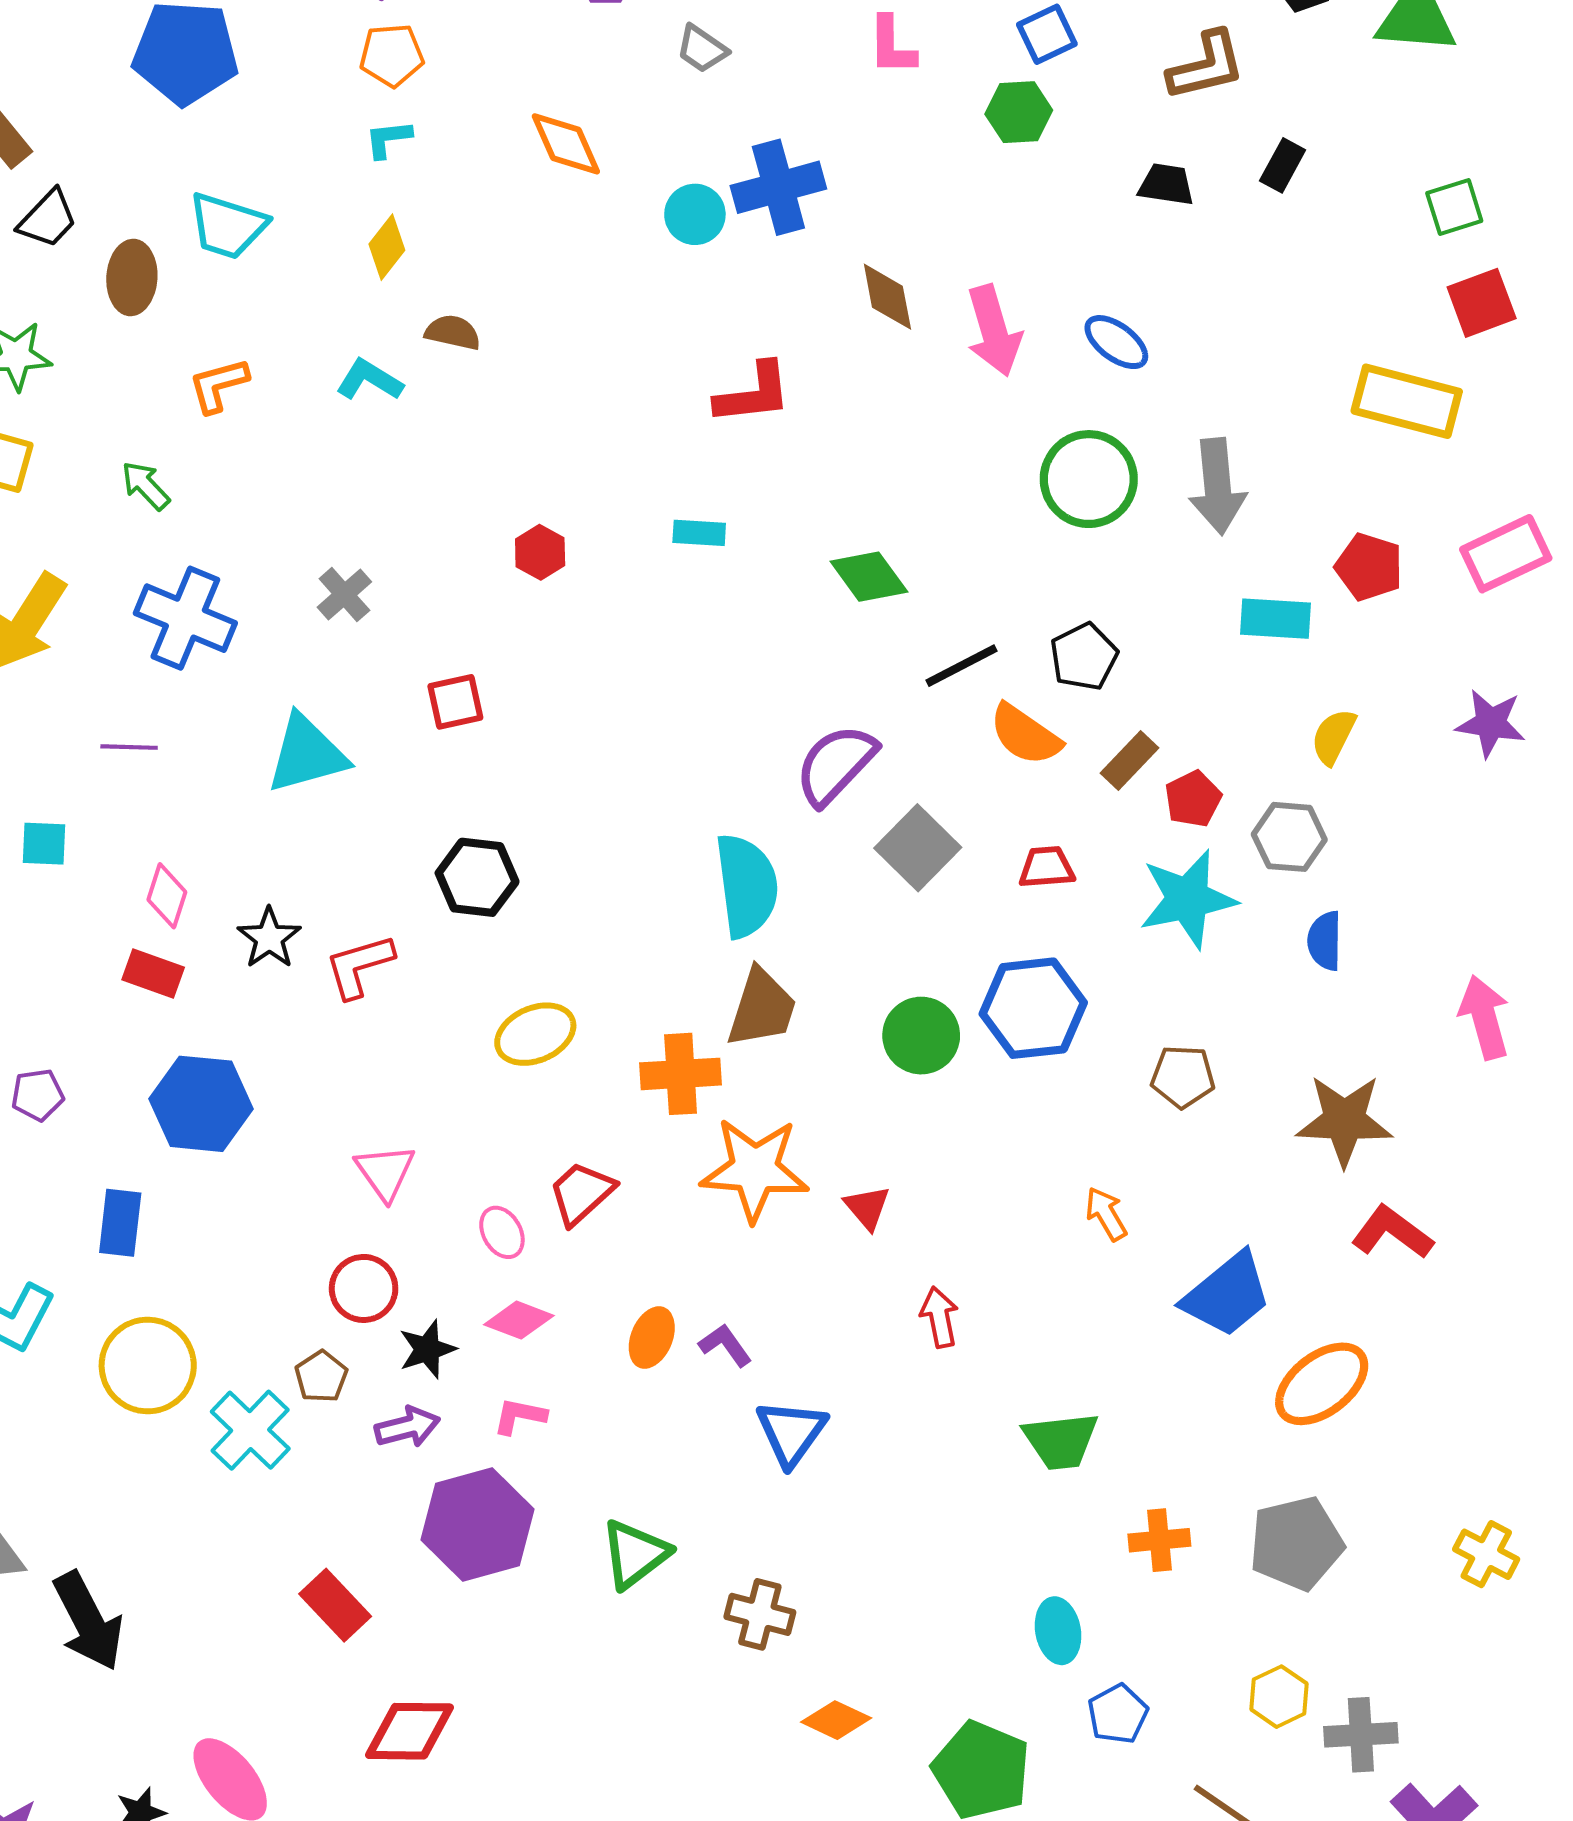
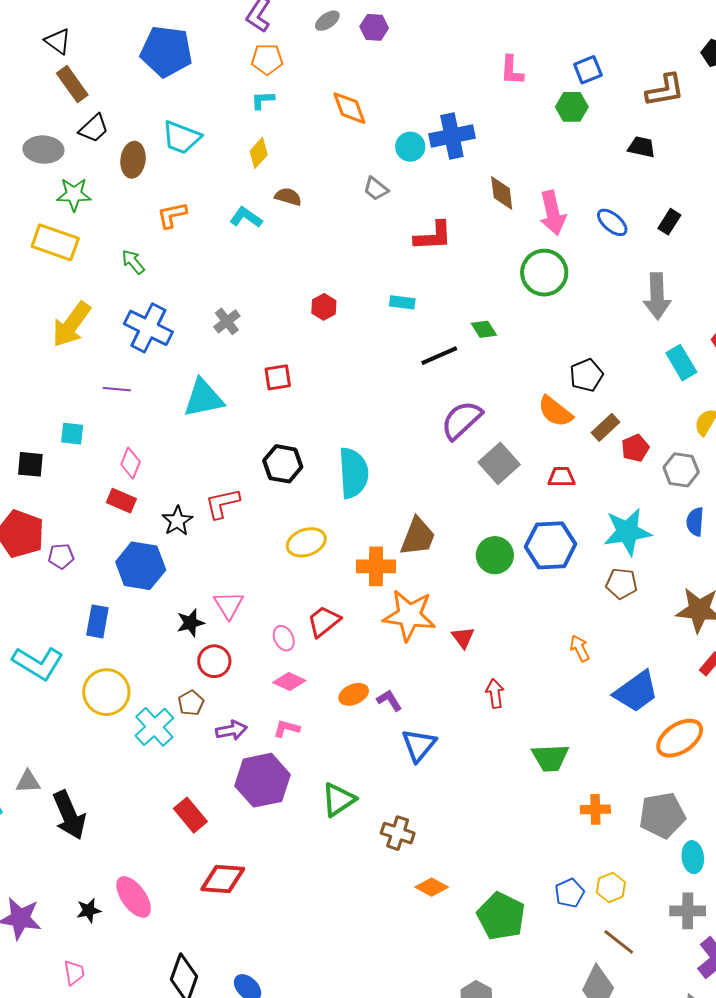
gray trapezoid: (702, 49) -> (376, 189), moved
black rectangle: (1283, 165) -> (669, 222), moved
green circle: (1089, 479) -> (544, 273), moved
green diamond: (869, 577) -> (484, 329), size x0.7
cyan rectangle: (1276, 619) -> (681, 363), turned 52
black line: (961, 666) -> (439, 356), moved
cyan semicircle: (747, 886) -> (353, 473), moved
cyan star: (1188, 899) -> (627, 532), moved
black star: (269, 938) -> (177, 521), moved
orange ellipse: (652, 1338) -> (354, 694), turned 40
black star: (427, 1349) -> (190, 623), moved
cyan ellipse: (1058, 1631) -> (693, 857), moved
yellow hexagon: (1279, 1697) -> (611, 887), moved

